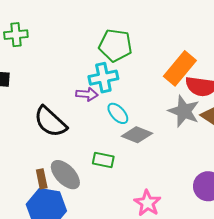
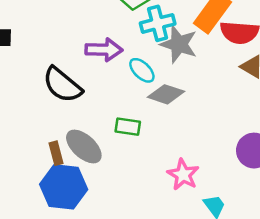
cyan cross: (103, 78) -> (158, 23), moved
purple arrow: (87, 94) -> (104, 50), size x1.4
gray star: (184, 111) -> (179, 44), moved

